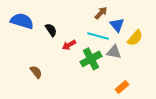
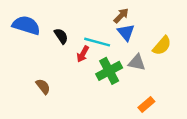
blue triangle: (117, 25) -> (126, 32), moved
cyan line: (98, 36) -> (97, 42), moved
red arrow: (69, 45) -> (83, 54), turned -32

